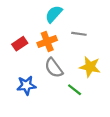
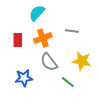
cyan semicircle: (54, 14) -> (37, 13), moved
red rectangle: (20, 44) -> (18, 40), turned -56

